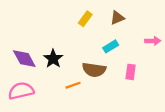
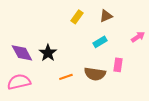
pink arrow: (153, 41) -> (138, 37), turned -32
brown semicircle: (94, 70) -> (95, 74), moved

